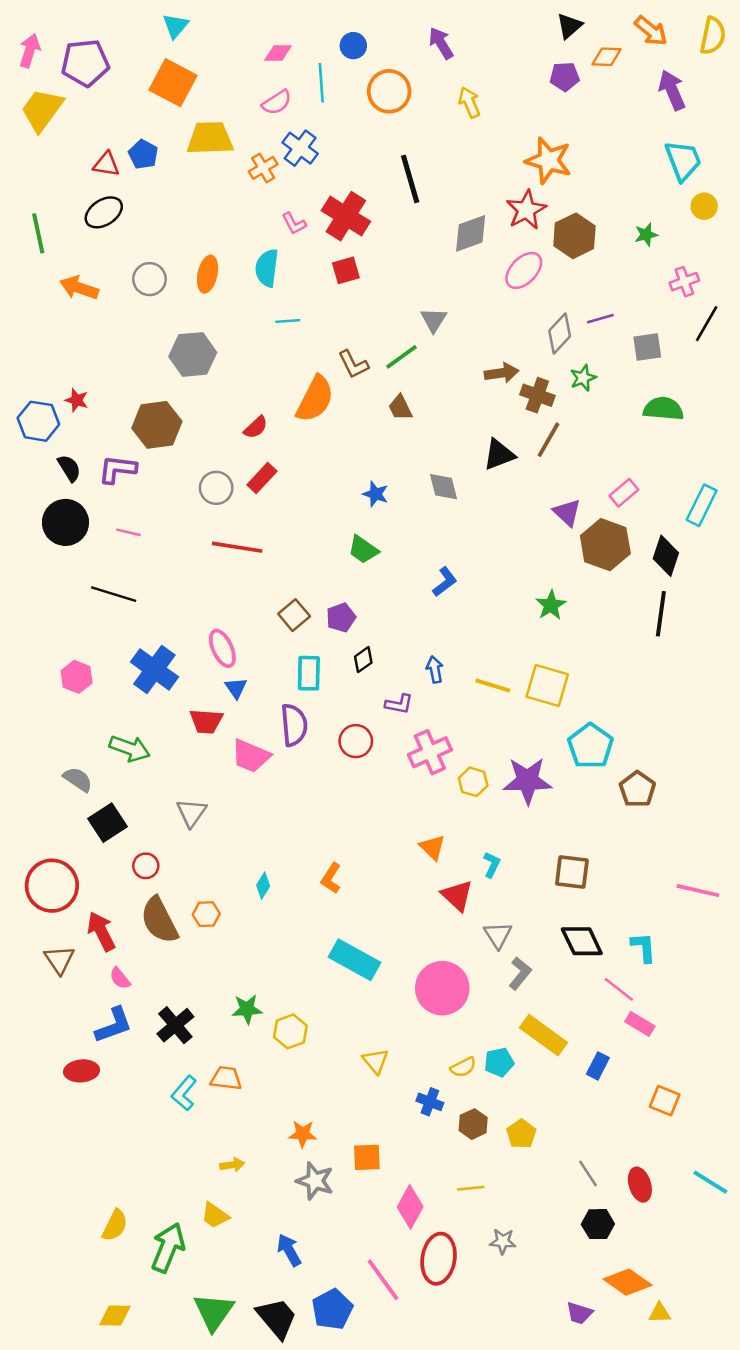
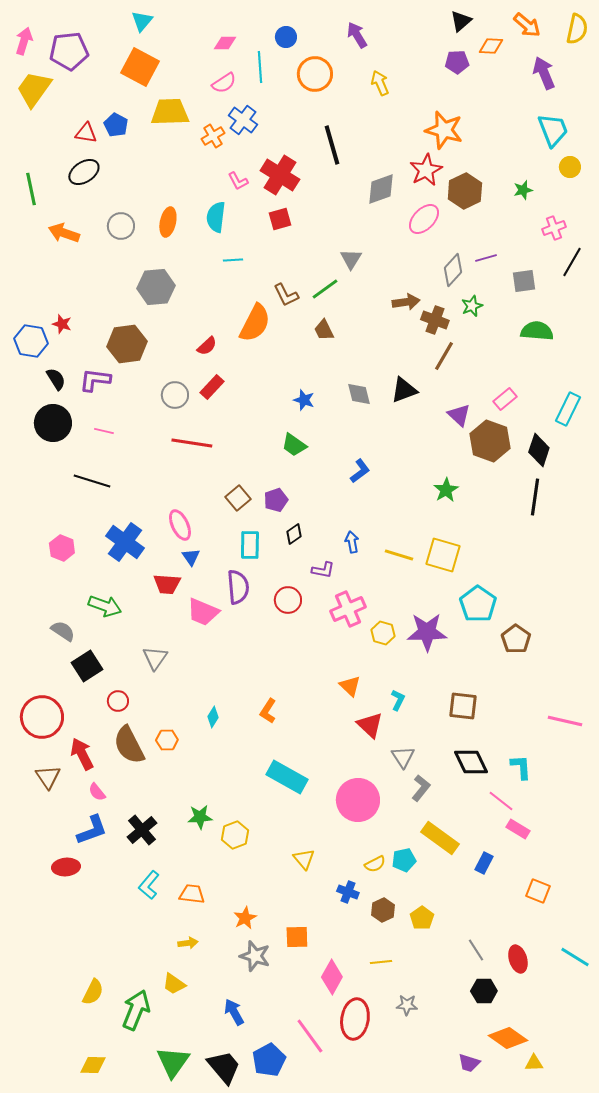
black triangle: (499, 454) -> (404, 390), moved
orange trapezoid: (226, 1078) -> (192, 894), moved
orange star: (303, 1134) -> (245, 918), turned -30

